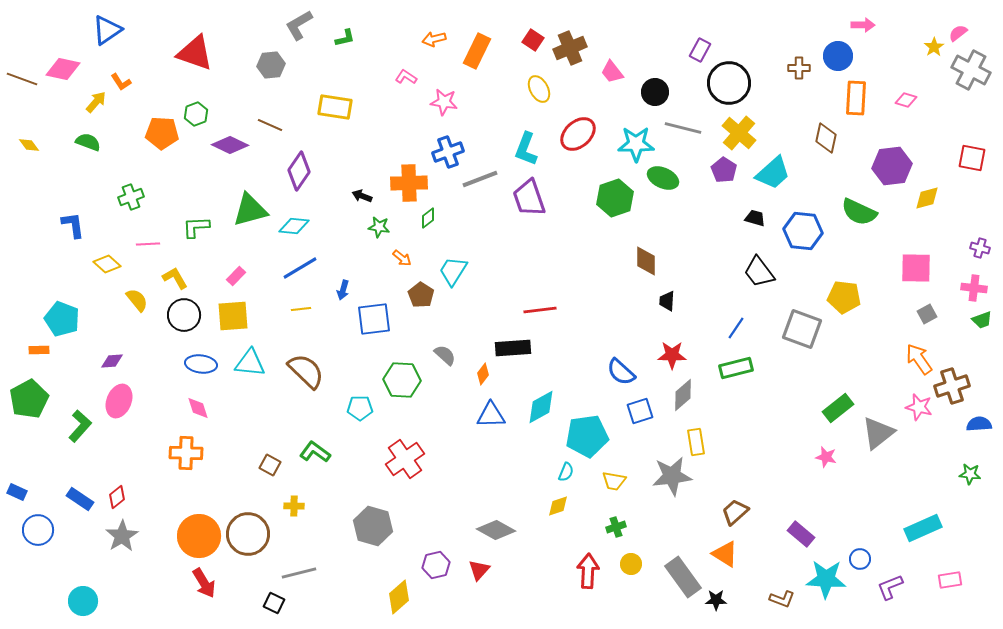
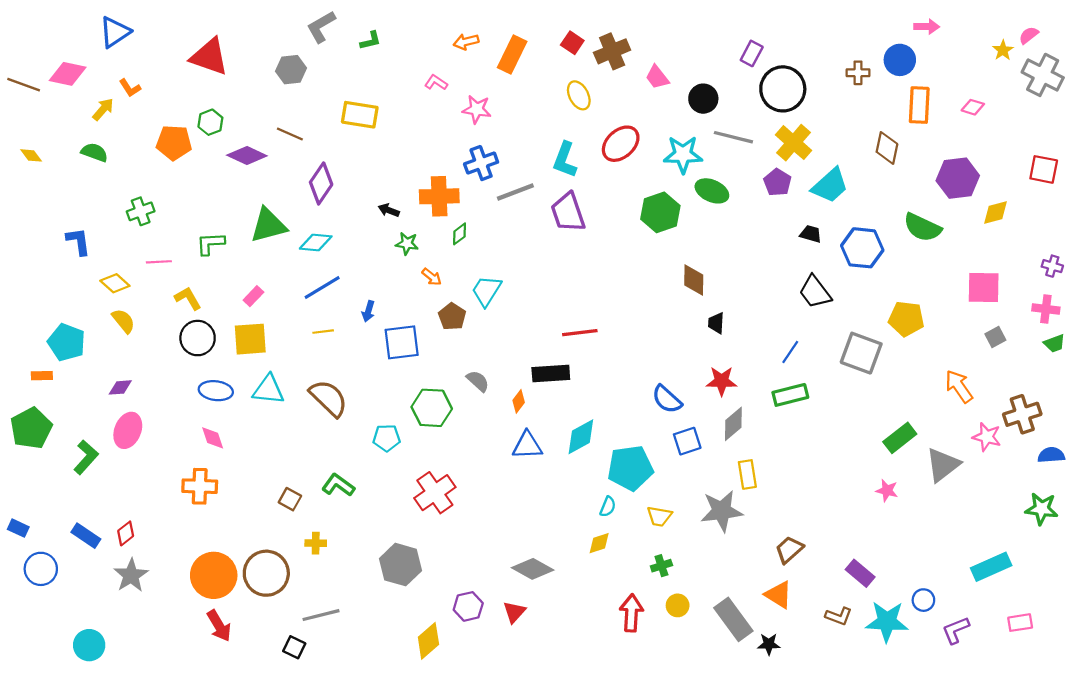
yellow semicircle: (137, 300) -> (123, 321), moved
orange arrow: (919, 359) -> (959, 386), moved
green star: (970, 474) -> (1042, 509), size x1.4
brown L-shape: (782, 599) -> (839, 616), moved

